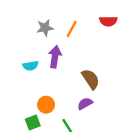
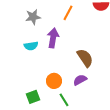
gray star: (45, 28) -> (33, 17), moved
orange circle: (46, 105) -> (54, 81), moved

